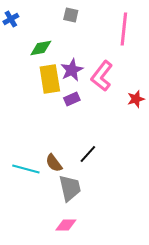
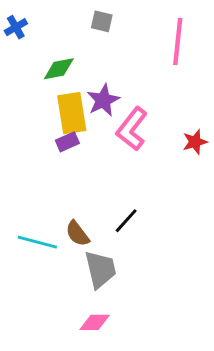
pink L-shape: (102, 76) -> (132, 129), moved
purple rectangle: (72, 99) -> (67, 142), moved

